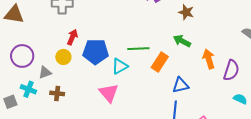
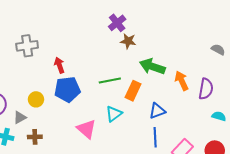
brown star: (186, 12) -> (128, 41), moved
red arrow: (72, 37) -> (59, 65), moved, turned -35
green arrow: (182, 41) -> (152, 66), size x1.4
cyan triangle: (120, 66) -> (114, 114), moved

